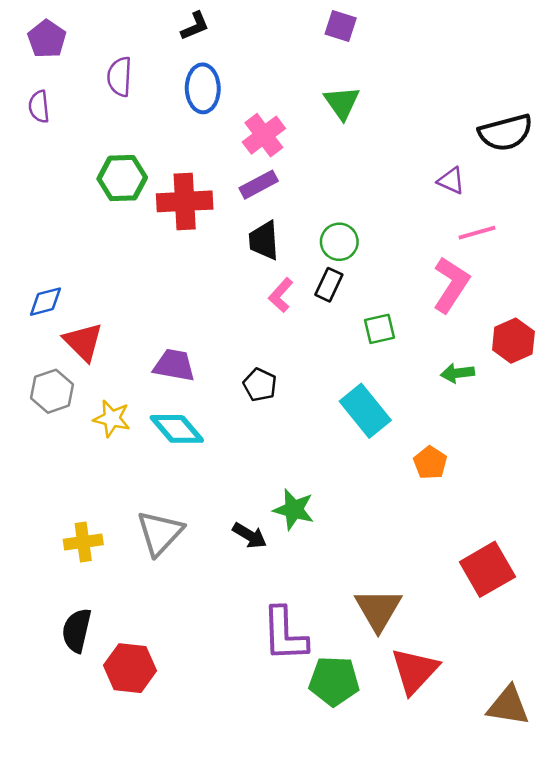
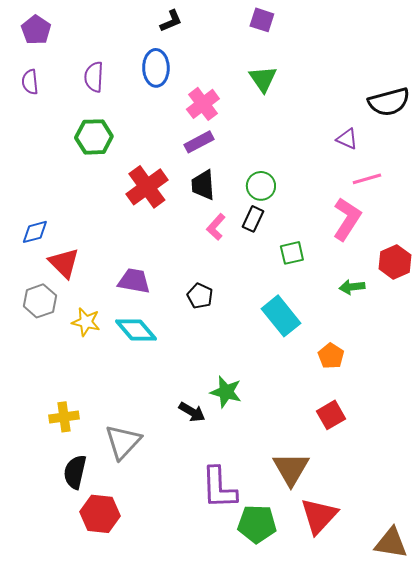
black L-shape: (195, 26) -> (171, 21), moved
purple semicircle: (120, 77) -> (94, 77), moved
red cross: (185, 201) -> (147, 187), moved, turned -33
gray triangle: (160, 533) -> (123, 442), moved
red square: (487, 569) -> (331, 415), moved, size x0.7
black semicircle: (77, 630) -> (75, 472), moved

